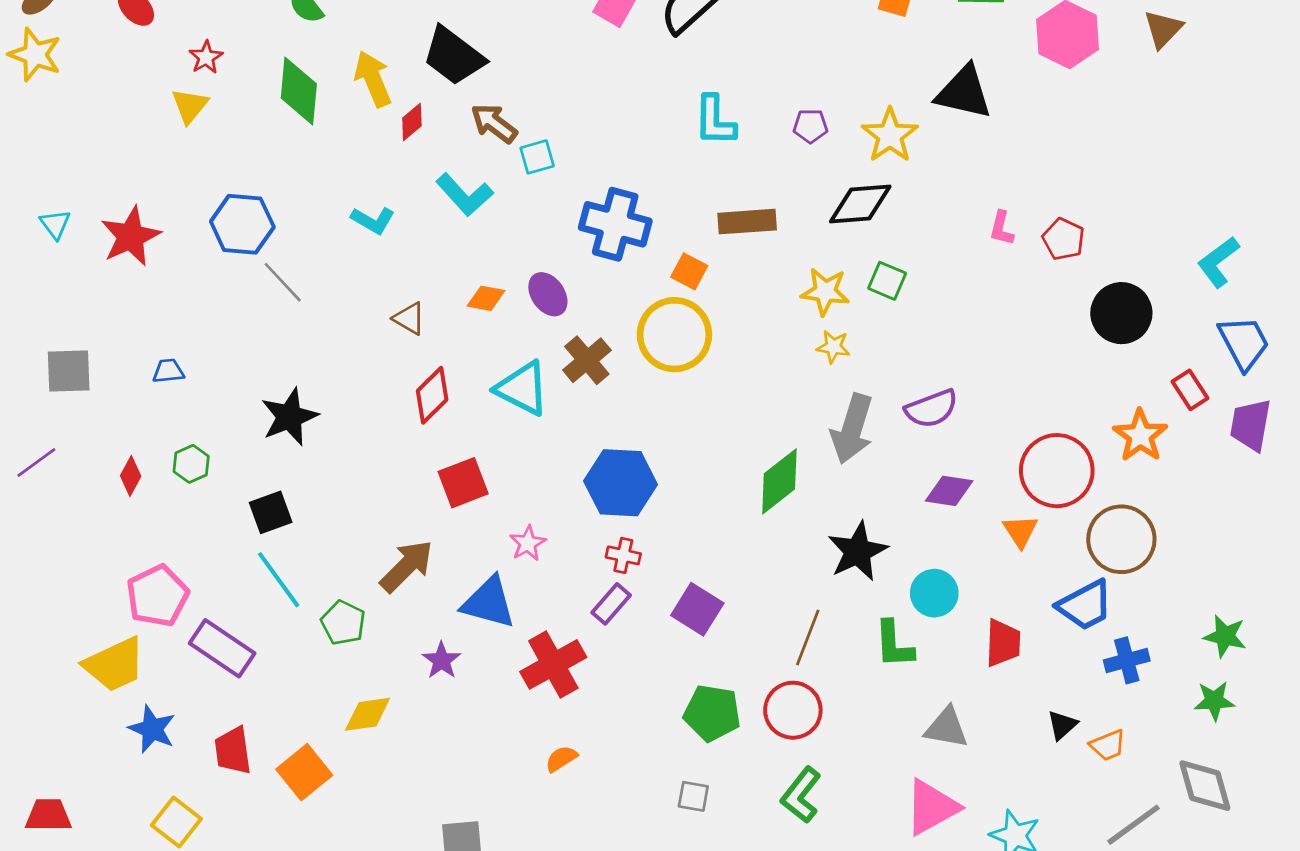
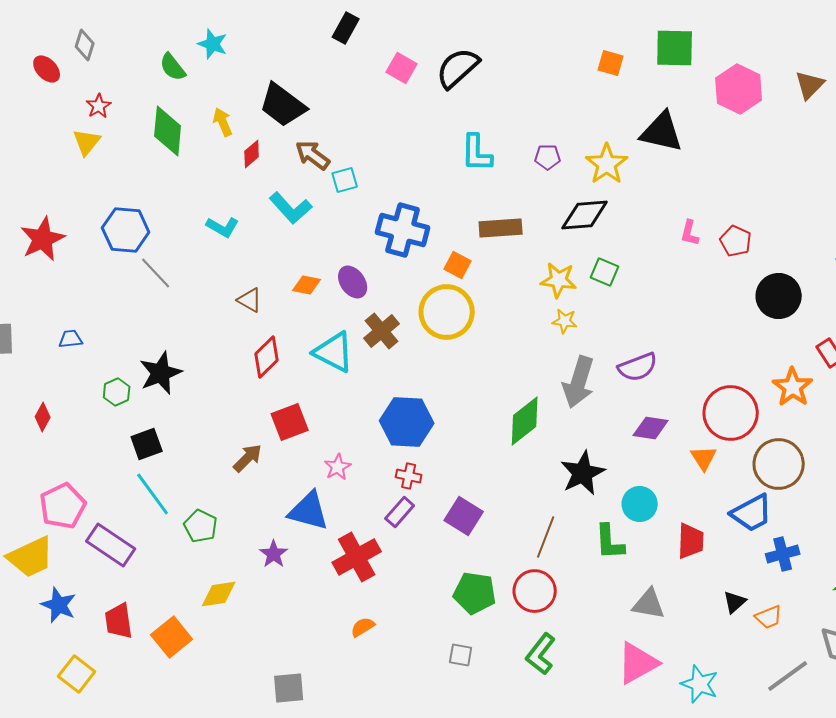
yellow arrow: (373, 79) -> (223, 122), size x0.7
green hexagon: (191, 464) -> (117, 392), moved
brown arrow: (407, 566) -> (248, 458), moved, size x0.7

